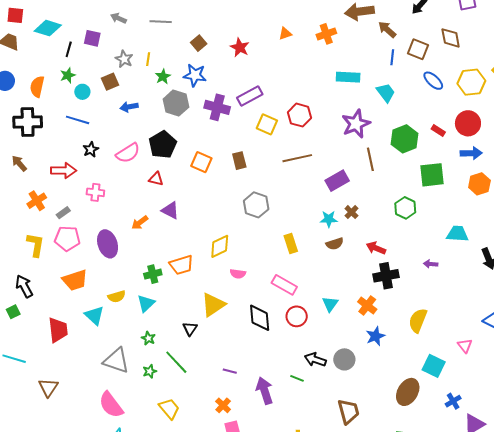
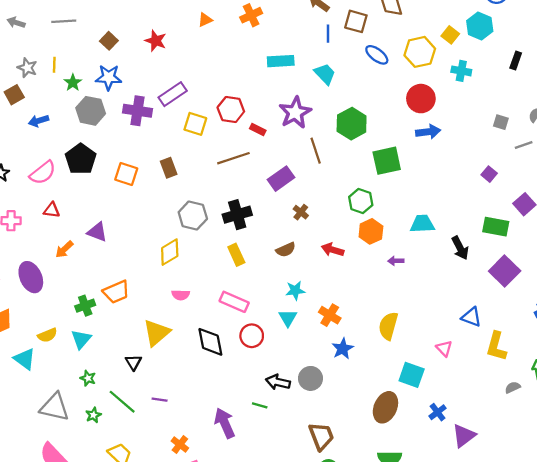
red rectangle: (438, 131) -> (258, 129), moved
red triangle: (156, 179) -> (52, 210), moved
orange hexagon: (479, 184) -> (371, 231), moved
cyan star: (329, 219) -> (295, 291), moved
yellow diamond: (220, 246) -> (170, 252), moved
black cross: (386, 276) -> (237, 215), moved
purple line: (230, 371) -> (160, 400), moved

